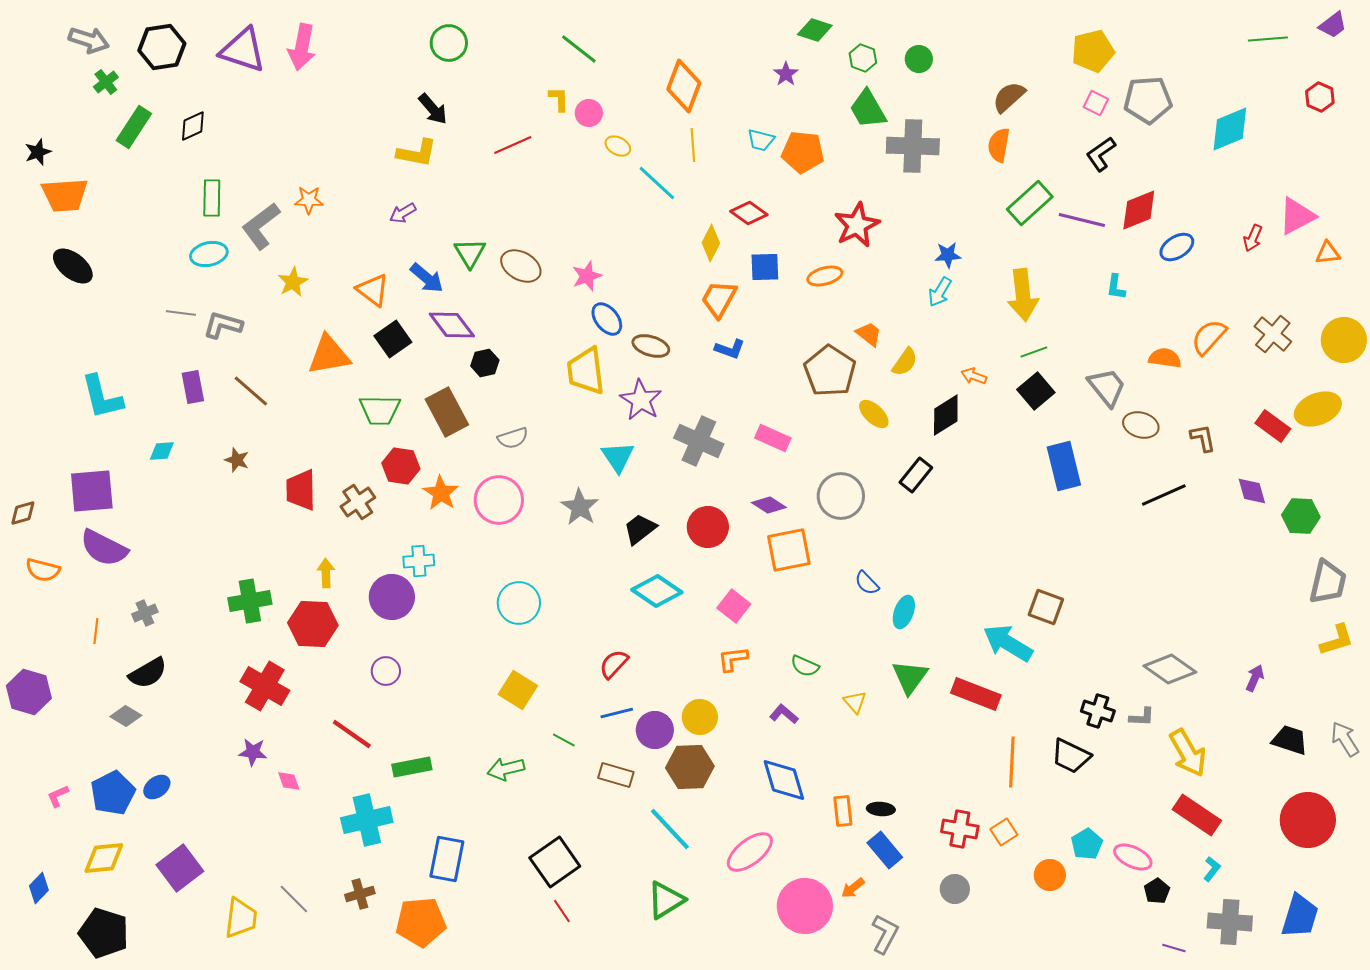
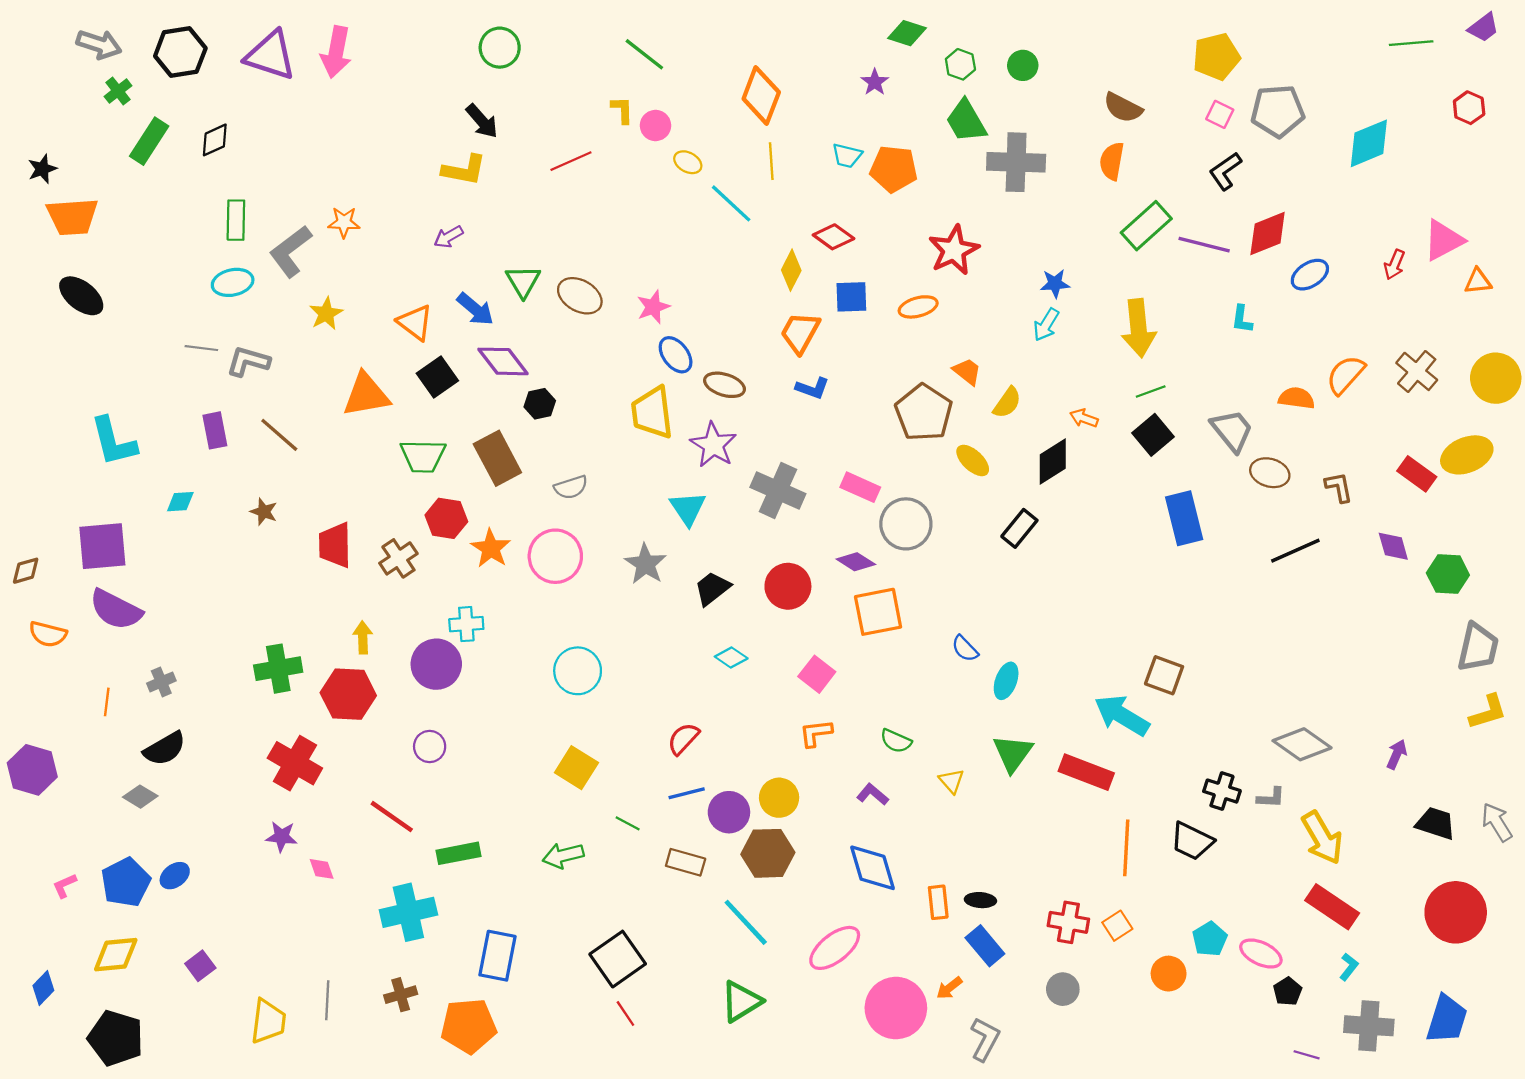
brown semicircle: (1009, 97) -> (1123, 108), turned -111
gray circle: (841, 496) -> (906, 524), moved
cyan diamond: (657, 591) -> (731, 657), size x0.6
purple square: (180, 868) -> (200, 966), size x0.6
gray line: (294, 899) -> (327, 1000), turned 48

